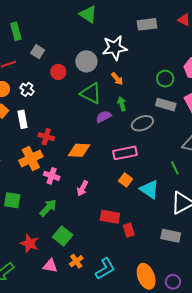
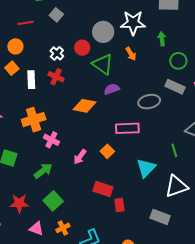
red circle: (58, 72) -> (82, 48), moved
white cross: (27, 89) -> (57, 53), moved
green arrow: (122, 104) -> (162, 39), moved
red cross: (46, 137) -> (56, 77), moved
orange diamond: (79, 150) -> (85, 106), moved
orange square: (126, 180) -> (107, 151), moved
cyan triangle: (149, 189) -> (146, 168), turned 30
red star: (30, 243) -> (19, 203), turned -30

